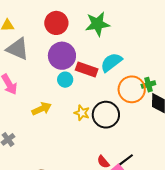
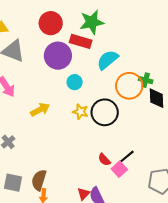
red rectangle: (87, 70) -> (81, 41), moved
cyan circle: (65, 80) -> (75, 82), moved
green cross: (148, 85) -> (146, 80), turned 32

